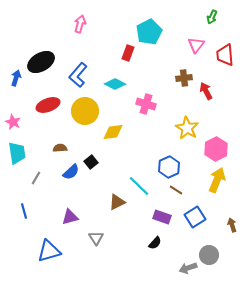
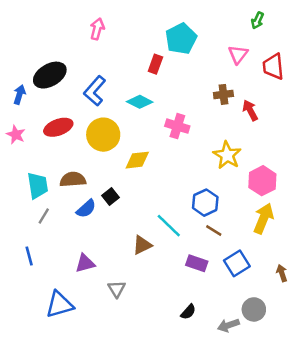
pink star: (13, 122) -> (16, 135), moved
brown semicircle: (60, 148) -> (73, 180), size x1.5
cyan trapezoid: (17, 153) -> (38, 186), moved
black semicircle: (155, 243) -> (188, 312), moved

